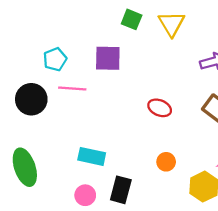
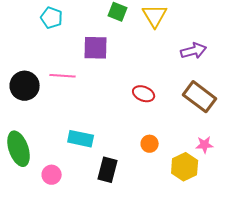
cyan pentagon: (55, 59) -> (52, 18), moved, turned -30
pink circle: (85, 195) -> (52, 175), moved

